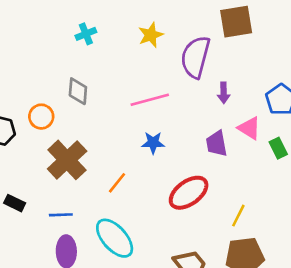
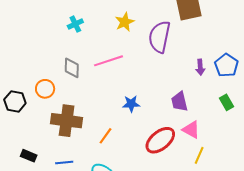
purple arrow: (224, 93) -> (200, 67), moved
pink line: (150, 100) -> (108, 61), moved
pink triangle: (249, 128) -> (191, 130), moved
brown cross: (67, 160) -> (67, 121), turned -36

